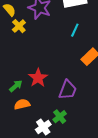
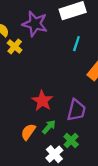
green arrow: (16, 86) -> (49, 127), moved
orange semicircle: (22, 104) -> (28, 132), turned -35

